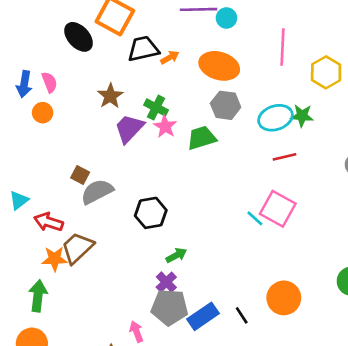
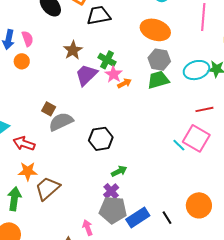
orange arrow: (170, 57) -> (124, 83), moved
green trapezoid: (202, 138) -> (158, 80), moved
red line: (285, 157) -> (204, 109), moved
brown trapezoid: (77, 248) -> (47, 188), moved

